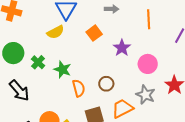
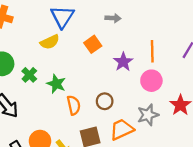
orange line: (149, 19) -> (152, 51), moved
gray star: (146, 95) -> (148, 115), turned 30

